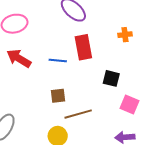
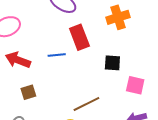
orange cross: (125, 35) -> (118, 17), size x1.6
brown square: (58, 96) -> (28, 92), moved

